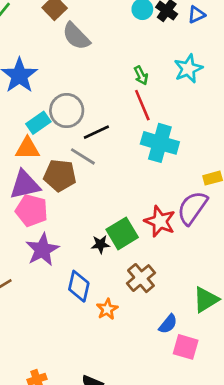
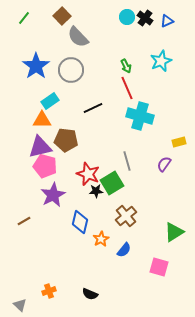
gray circle: (67, 111) -> (71, 70), moved
gray line: (83, 156) -> (127, 161), moved, turned 42
purple semicircle: (192, 208) -> (164, 164), size x0.6
red star: (160, 221) -> (88, 174), moved
blue semicircle: (168, 324) -> (124, 250), moved

